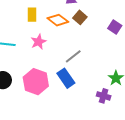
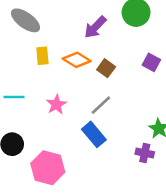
brown square: (80, 17) -> (106, 68), moved
pink star: (38, 42) -> (56, 104), moved
pink hexagon: (36, 82) -> (48, 168), moved

